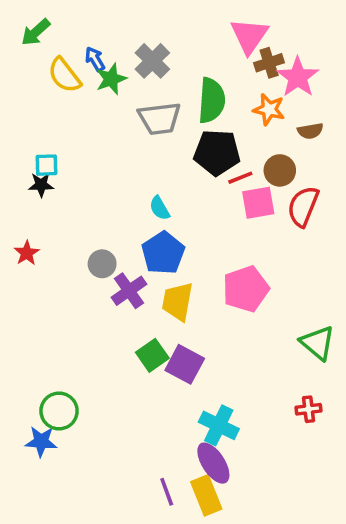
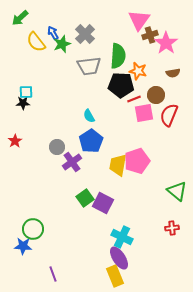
orange star: (269, 109) -> (138, 71), moved
yellow trapezoid: (177, 301) -> (118, 165), moved
purple line: (167, 492) -> (53, 274), moved

